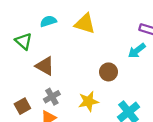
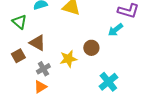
yellow star: (88, 101) -> (68, 59), moved
brown square: (22, 106) -> (18, 56), moved

